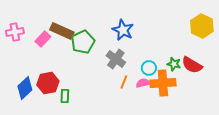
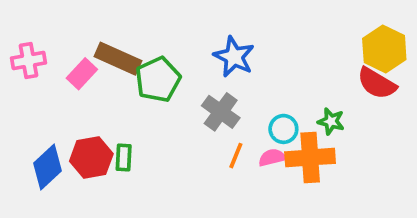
red semicircle: (192, 65) -> (377, 83), moved
green rectangle: (65, 96) -> (124, 158), moved

